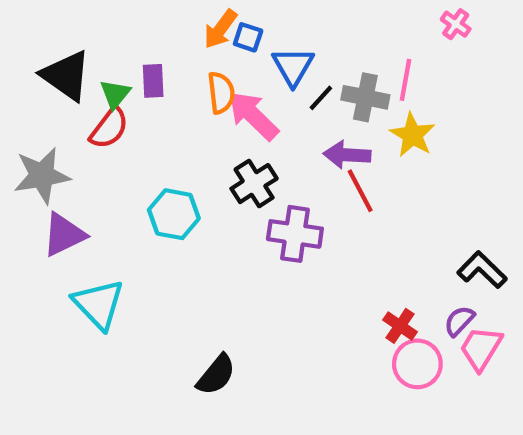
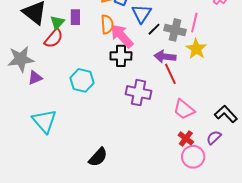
black cross: (254, 184) -> (121, 56), moved, turned 30
purple triangle: (64, 235) -> (35, 78), moved, size x0.7
pink trapezoid: (481, 348) -> (184, 109), moved, turned -85

